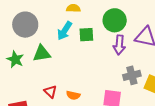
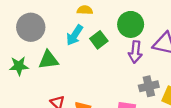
green square: (86, 35) -> (99, 40), turned -35
green star: (15, 59) -> (19, 66), turned -30

